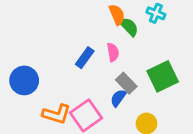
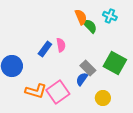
pink semicircle: (113, 52) -> (61, 45), moved
blue rectangle: (85, 58) -> (45, 49), moved
green square: (163, 76) -> (115, 63), turned -35

